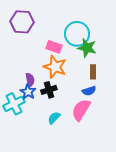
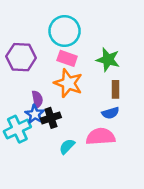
purple hexagon: (22, 22) -> (21, 57), moved
cyan circle: (77, 34) -> (65, 31), moved
black cross: (49, 90) -> (51, 118), moved
pink semicircle: (81, 110) -> (101, 137), turned 55

